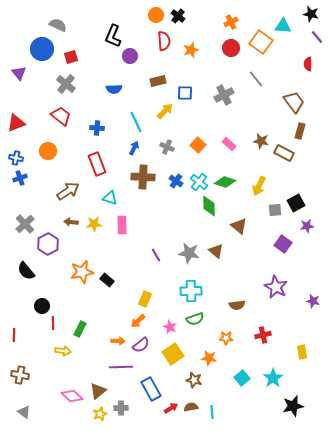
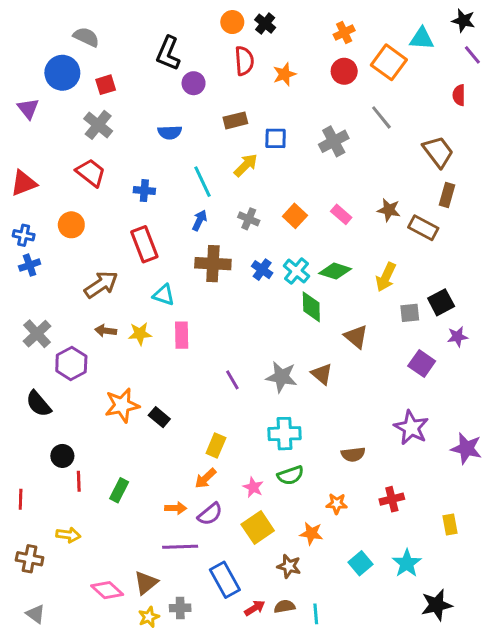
purple star: (313, 301) -> (466, 448), size x1.5
yellow arrow: (63, 351) -> (68, 535), moved

